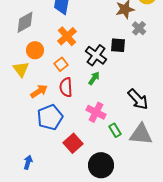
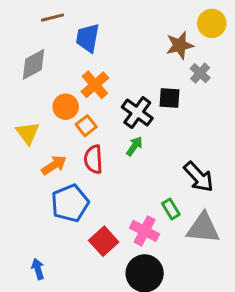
orange circle: (35, 50) -> (66, 107), moved
pink cross: (96, 112) -> (145, 231), moved
green rectangle: (115, 130) -> (171, 209), moved
blue arrow: (28, 162) -> (38, 269), turned -32

